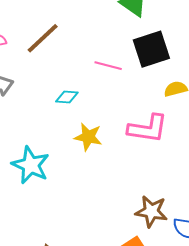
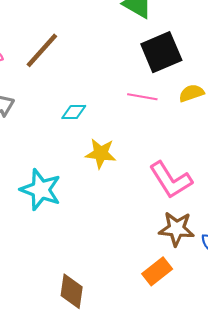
pink line: (108, 66) -> (142, 97), moved
pink L-shape: (148, 129) -> (171, 180), moved, turned 54

